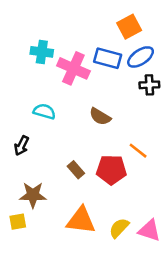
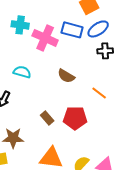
orange line: (138, 151) -> (99, 93), moved

